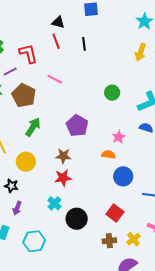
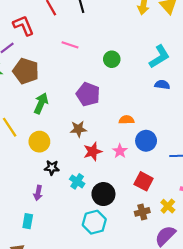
pink line: (55, 79) -> (70, 45), moved
green circle: (112, 93) -> (112, 59), moved
pink star: (118, 137) -> (120, 151), moved
red star: (63, 178) -> (93, 152), moved
black star: (11, 186) -> (52, 168), moved
cyan hexagon: (34, 241) -> (94, 222), moved

